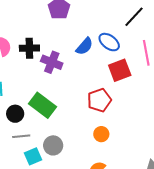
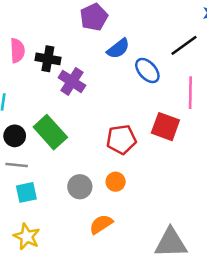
blue semicircle: (84, 46) -> (118, 49), moved
red square: (120, 70) -> (165, 127), moved, turned 30
gray circle: (53, 145) -> (80, 187), moved

